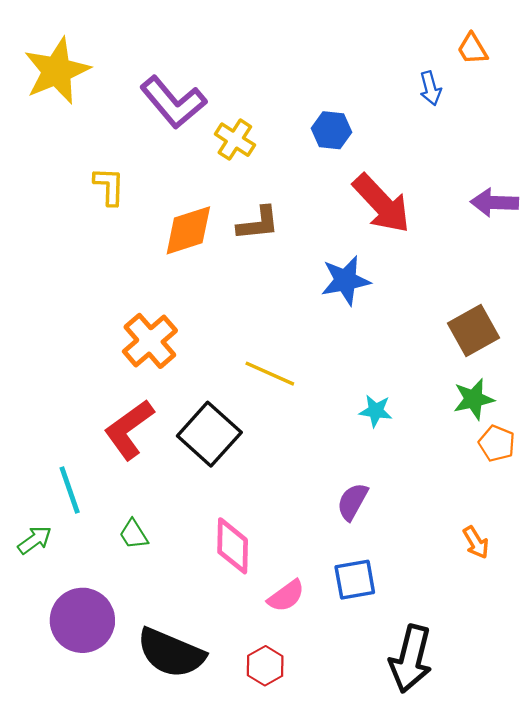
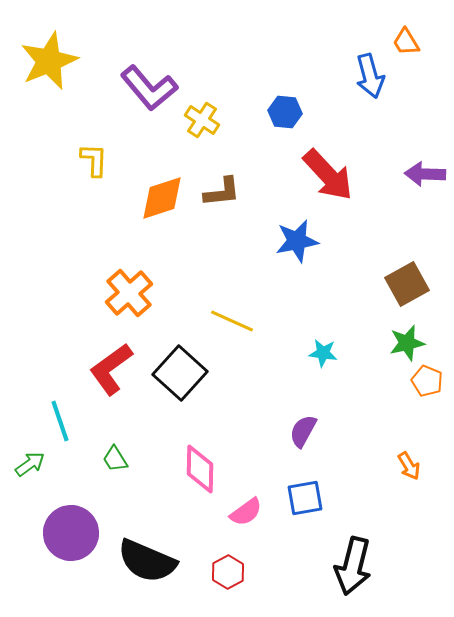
blue arrow: (430, 88) -> (370, 76), size x1.5

